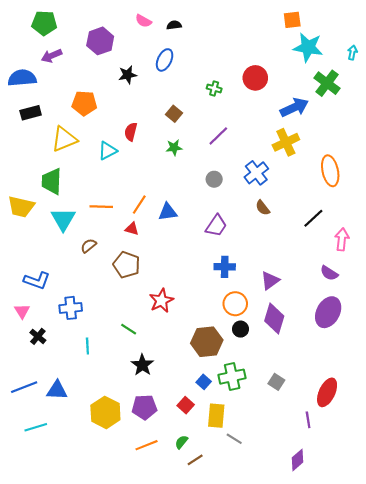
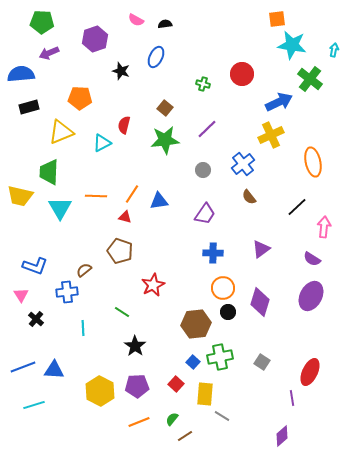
black star: (128, 75) -> (121, 71), turned 30
green star: (174, 148) -> (165, 140), size x1.8
brown semicircle: (89, 246) -> (84, 270), moved
purple triangle: (270, 281) -> (261, 249), moved

